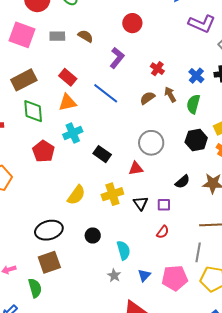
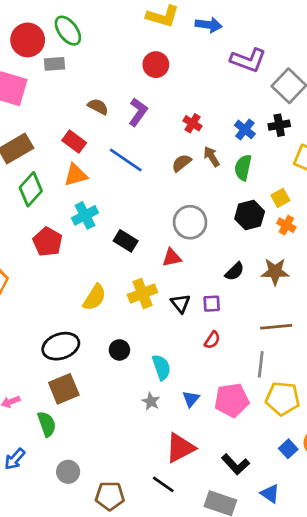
gray rectangle: (57, 36) -> (55, 64), moved
brown semicircle: (85, 36) -> (98, 107), moved
green diamond: (33, 111) -> (31, 189), turned 50

